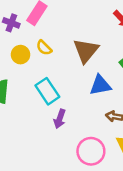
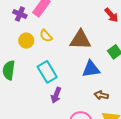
brown triangle: (86, 51) -> (80, 40), turned 50

